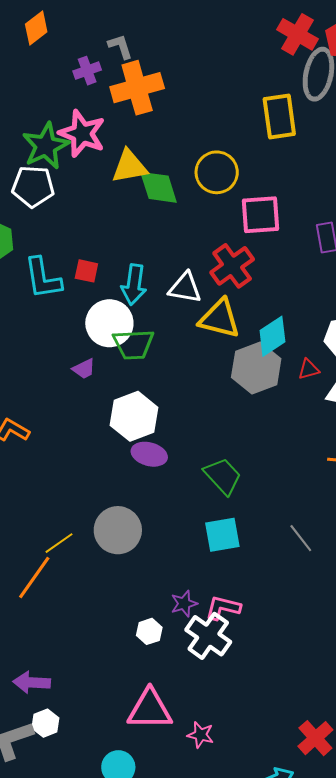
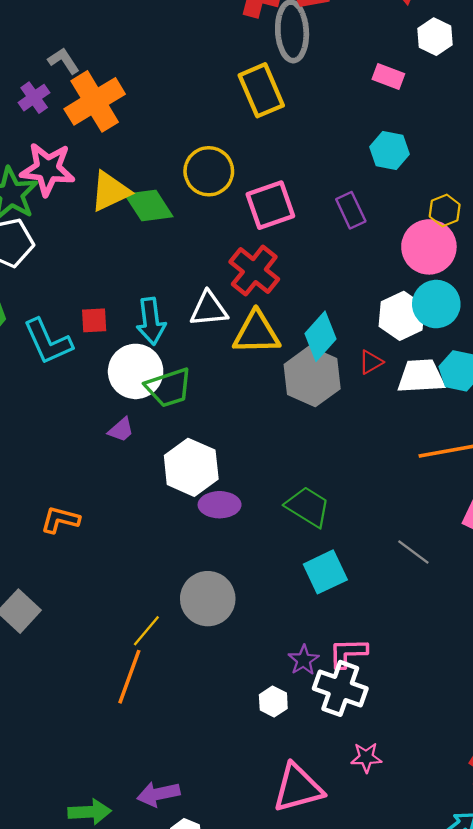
pink star: (200, 735) -> (366, 757), moved

